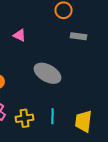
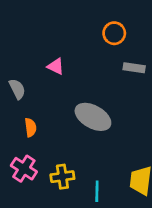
cyan line: (53, 116) -> (97, 191), moved

